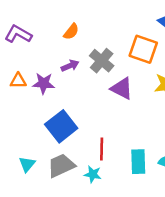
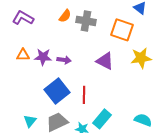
gray cross: (102, 61) -> (86, 21), moved, turned -30
purple arrow: (70, 66) -> (64, 60), moved, turned 32
red line: (102, 149) -> (84, 95), moved
cyan rectangle: (138, 162) -> (102, 119), moved, turned 42

